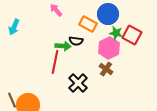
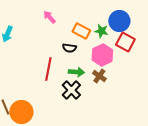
blue circle: (108, 14) -> (119, 21), moved
green star: (116, 33) -> (101, 31), moved
green arrow: (63, 46) -> (76, 72), moved

